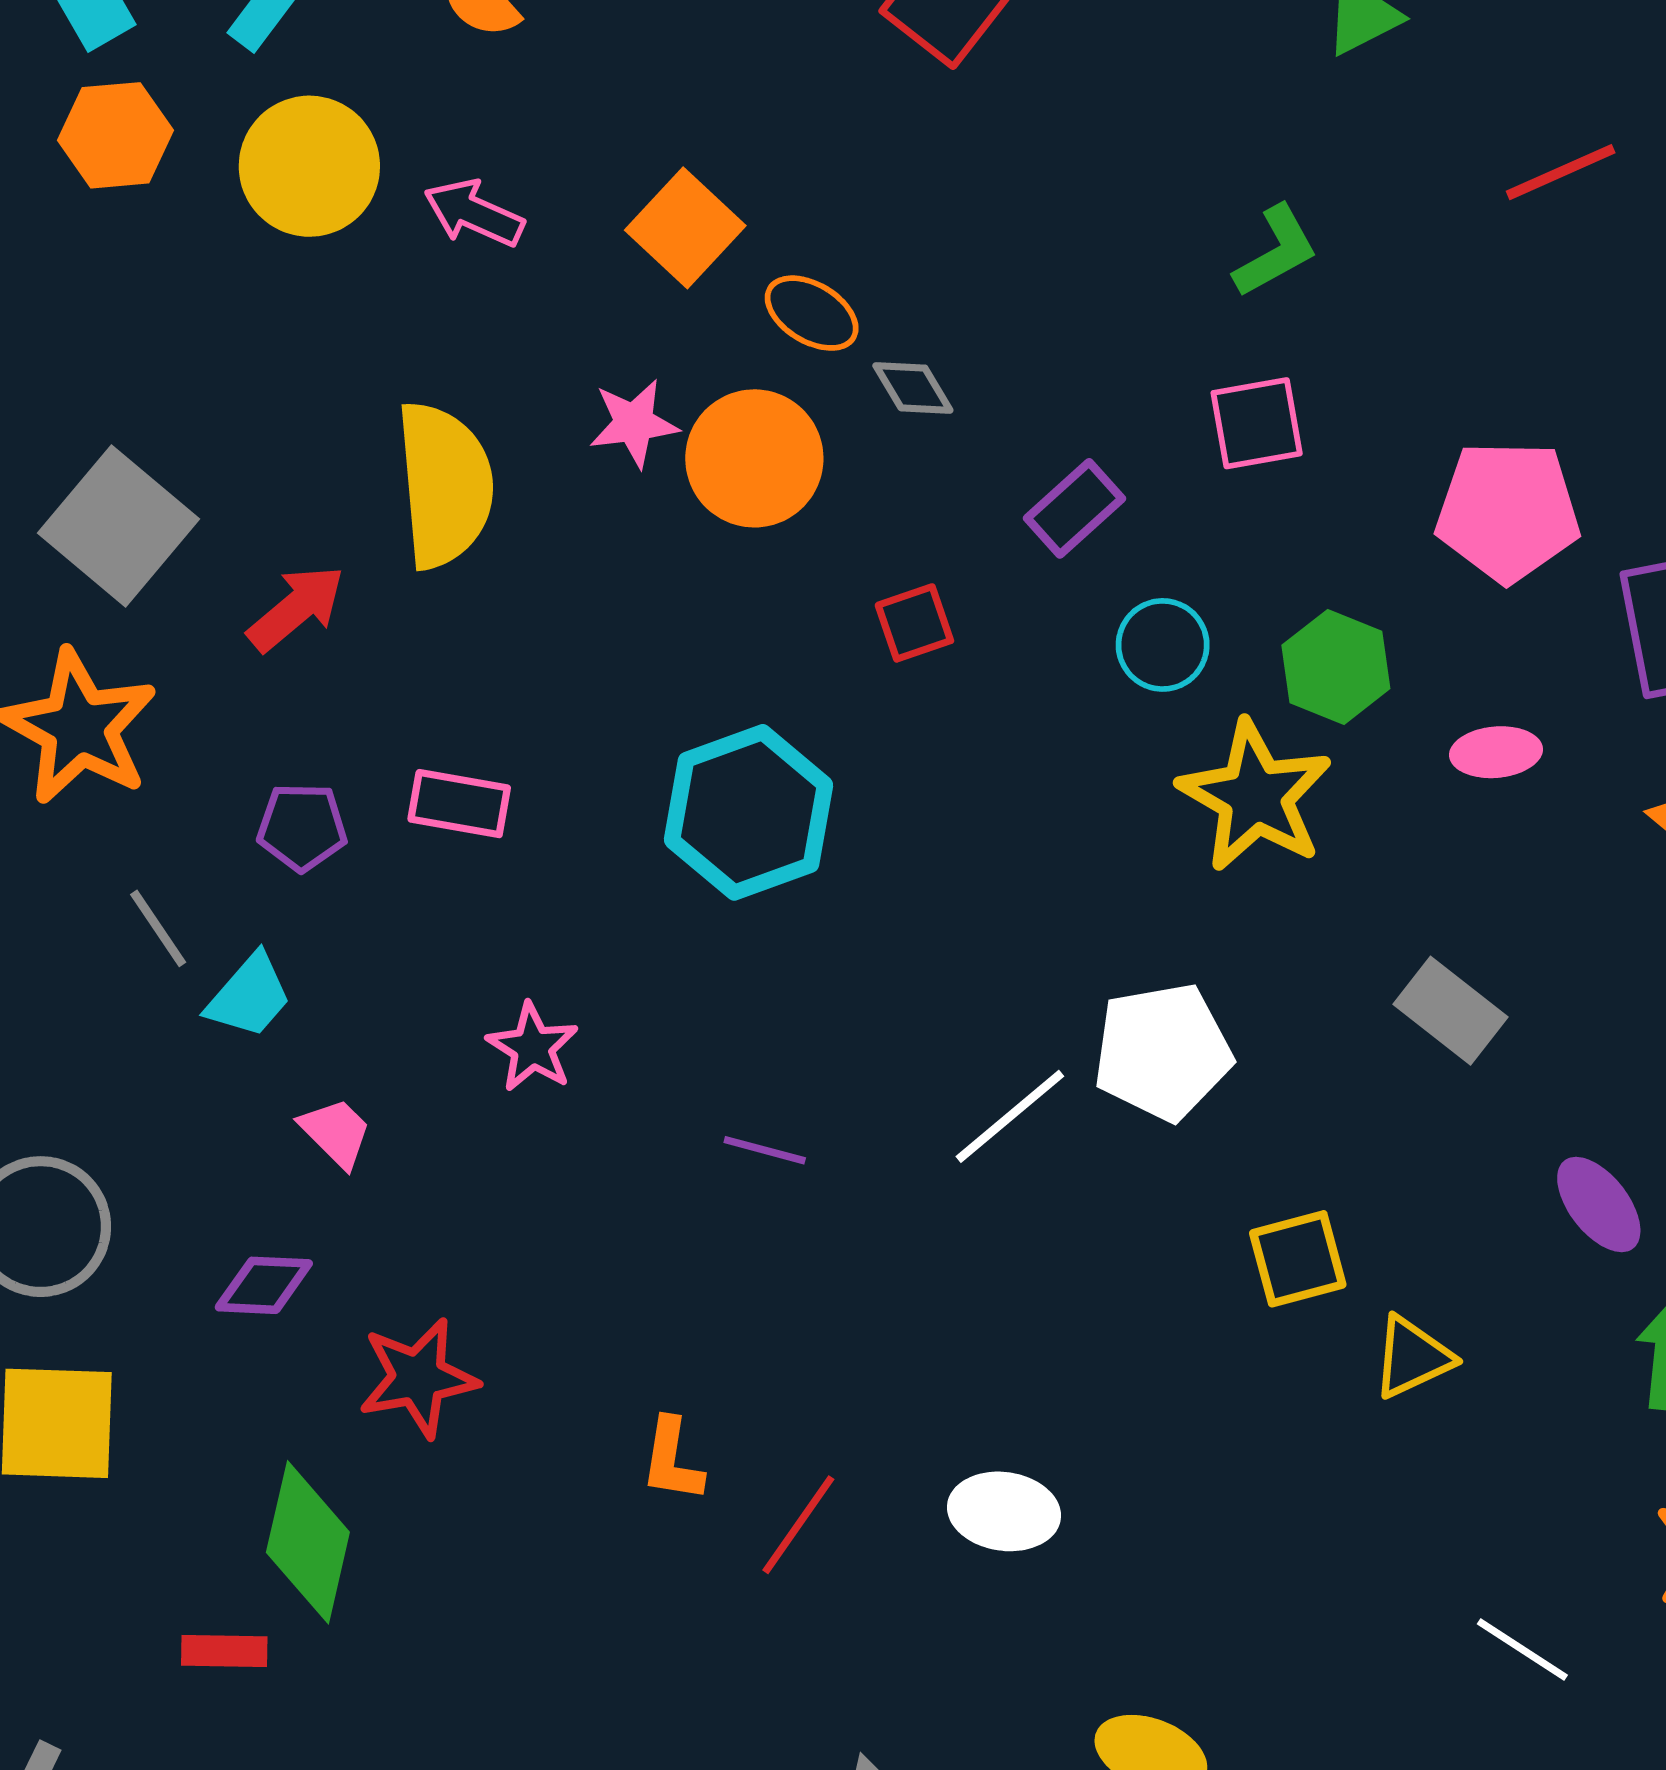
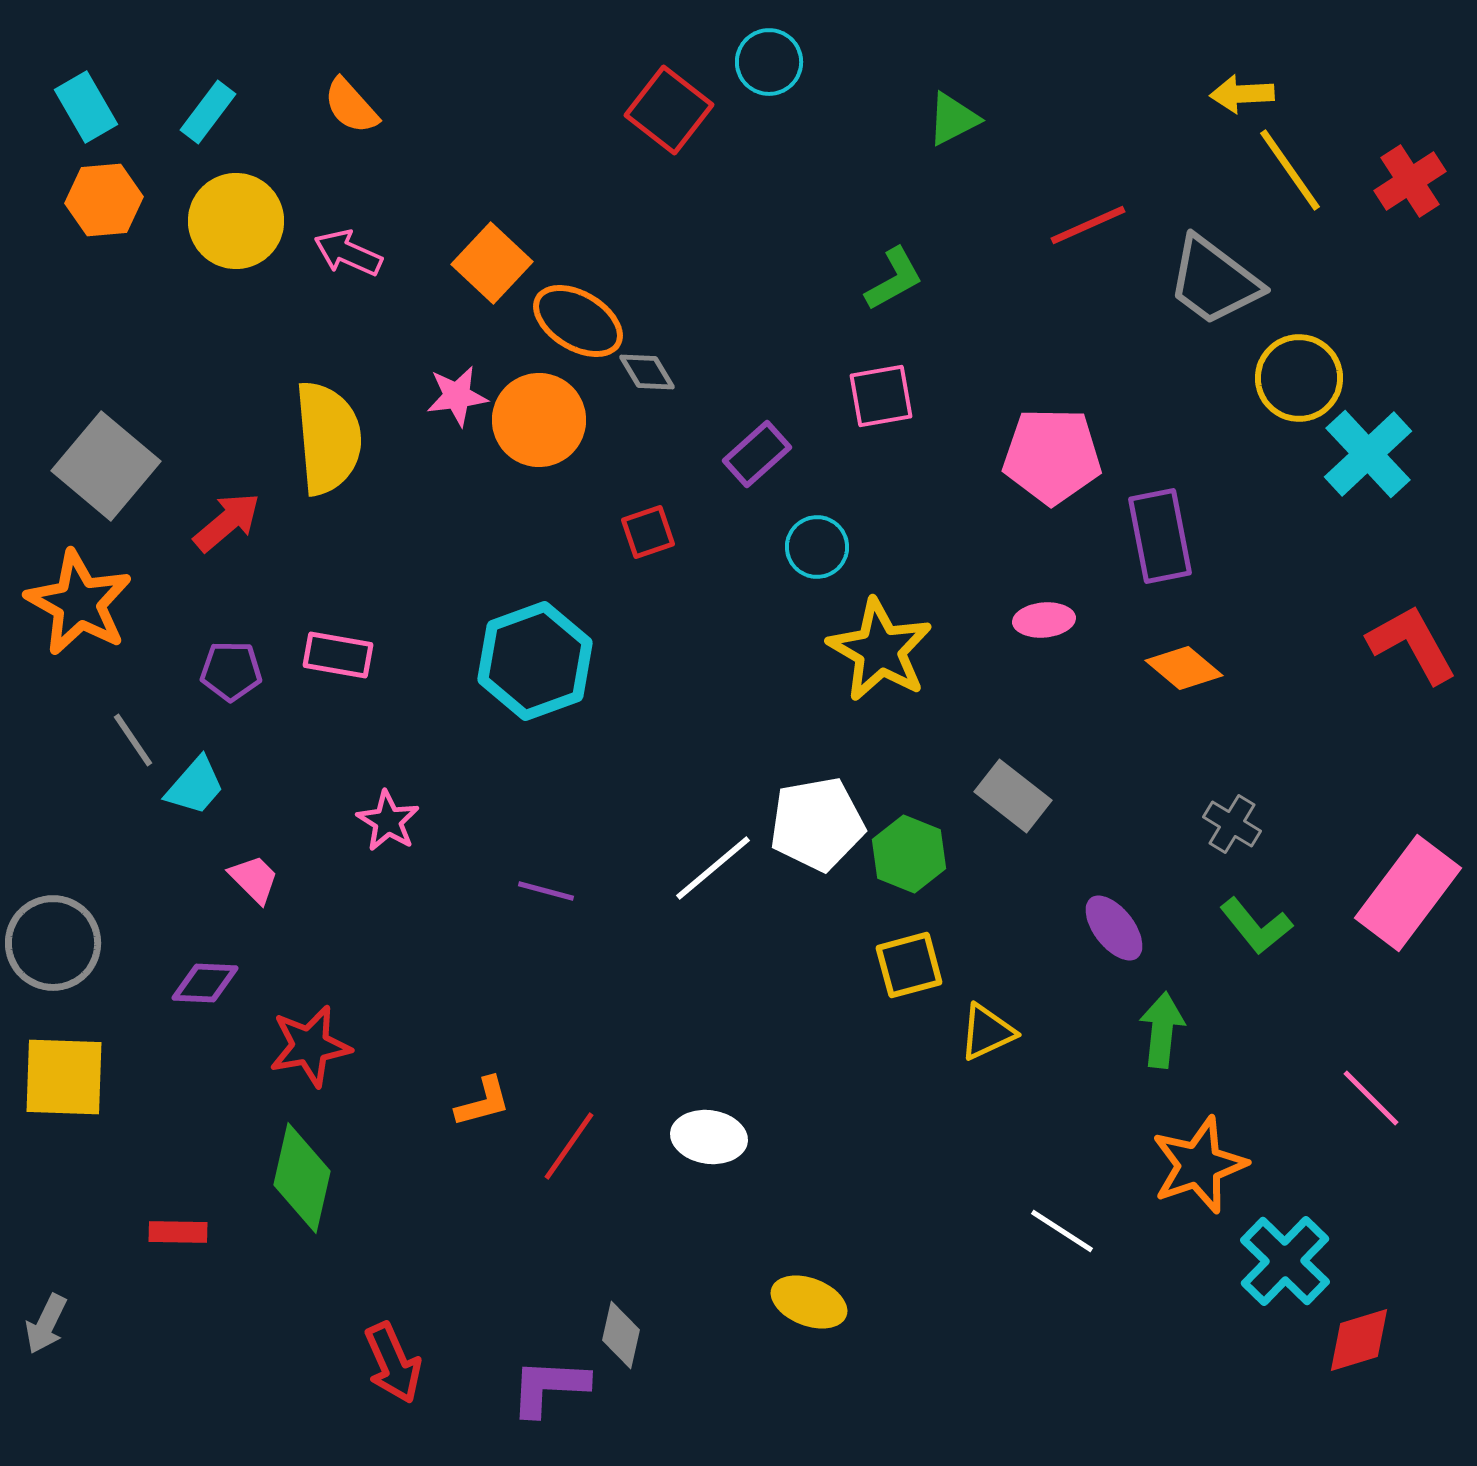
orange ellipse: (812, 313) -> (578, 321), size x1.4
green hexagon: (1336, 667) -> (909, 854), moved
orange L-shape: (672, 1460) -> (483, 1102), turned -114
green diamond: (308, 1542) -> (302, 1178), moved

